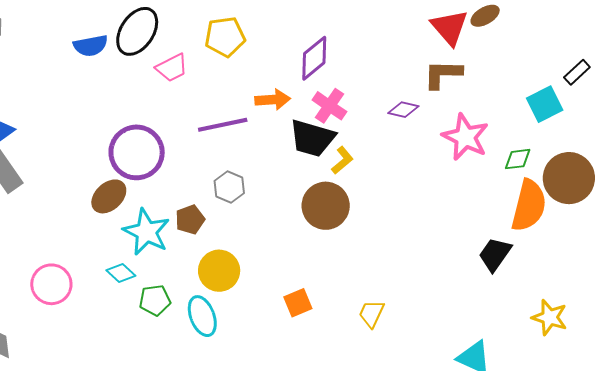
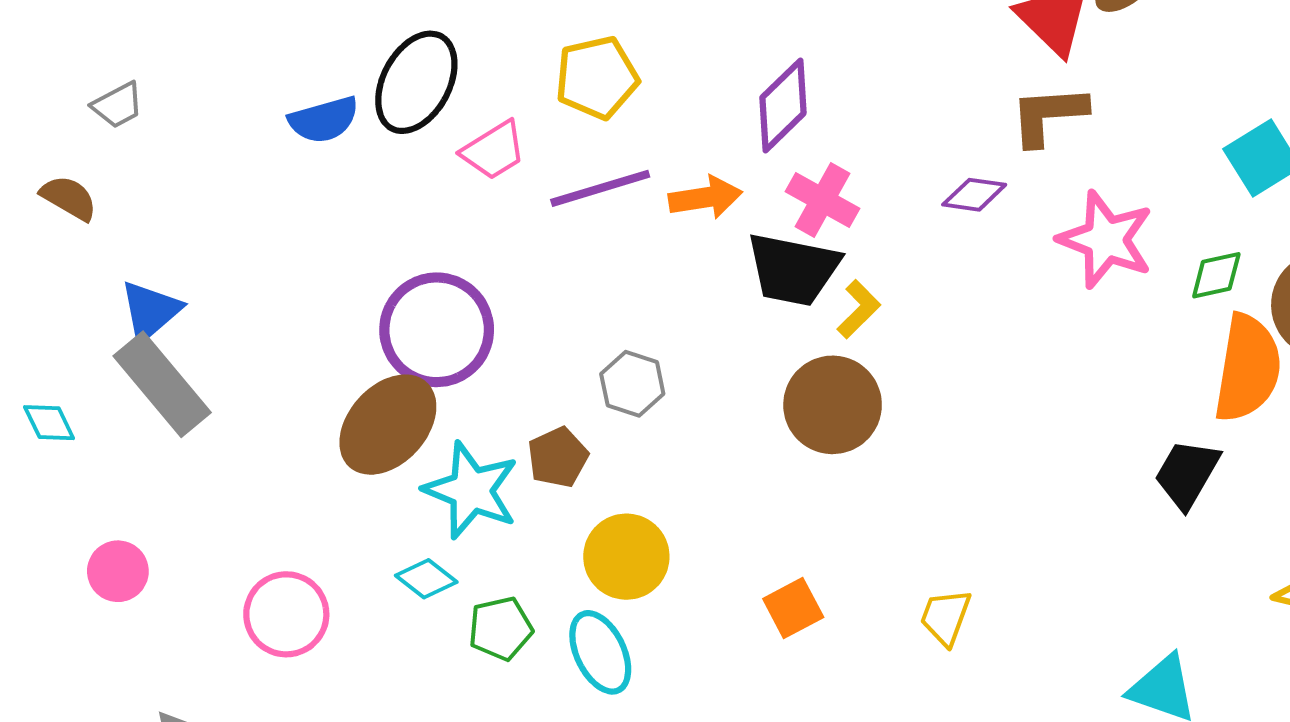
purple line: (223, 125) -> (600, 188), moved
brown ellipse: (109, 196) -> (388, 425), size x1.4

